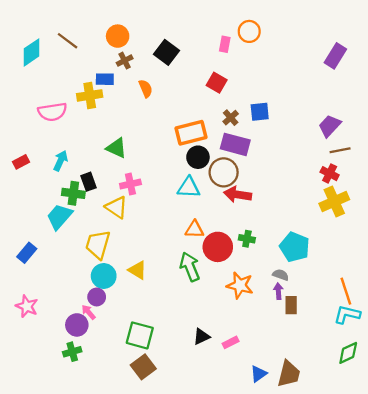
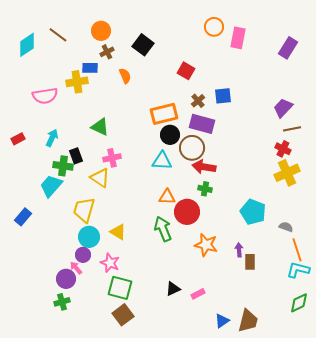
pink rectangle: (225, 44) -> (238, 38), moved, size x1.5
green cross: (247, 239) -> (205, 189), moved
gray semicircle: (281, 275) -> (286, 227), moved
pink star: (27, 306) -> (110, 263), moved

